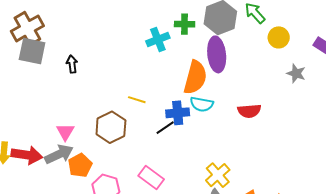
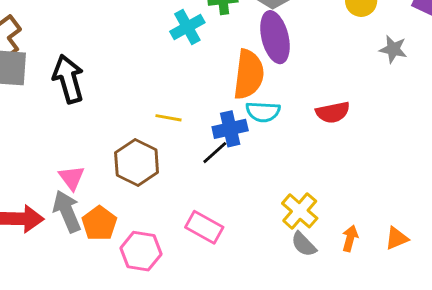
black arrow: (72, 64) -> (68, 79), size x1.8
gray arrow: (59, 154) -> (67, 211), turned -80

